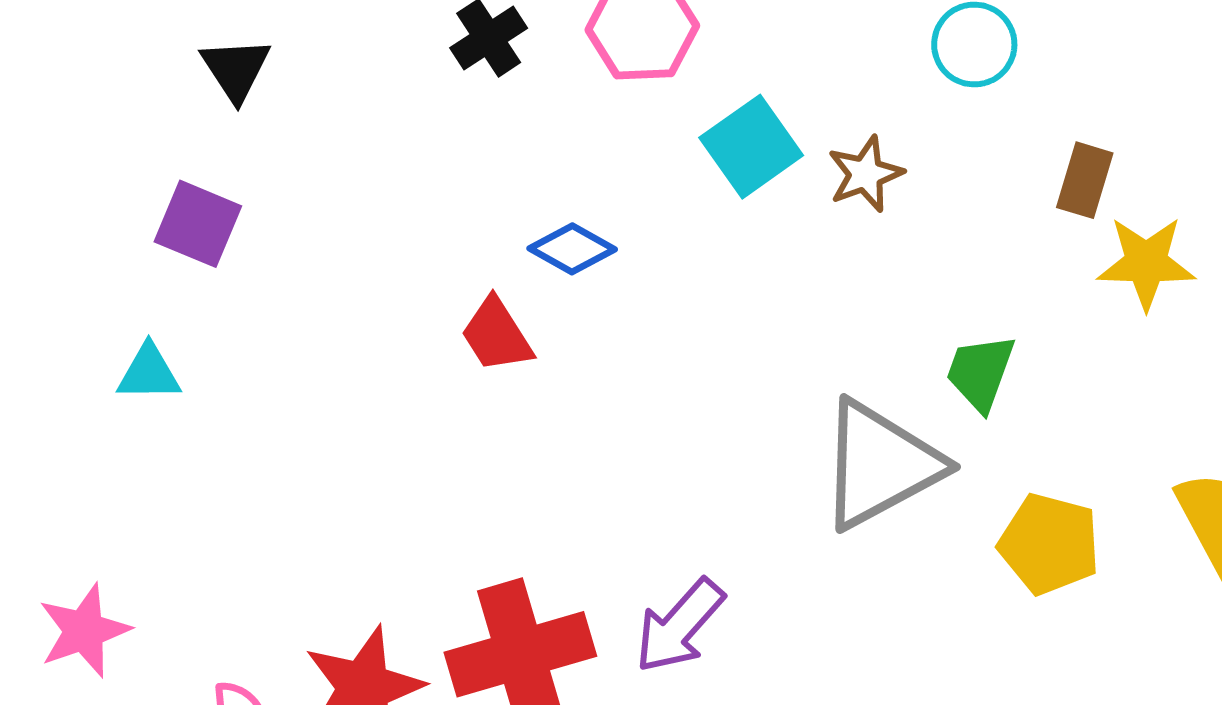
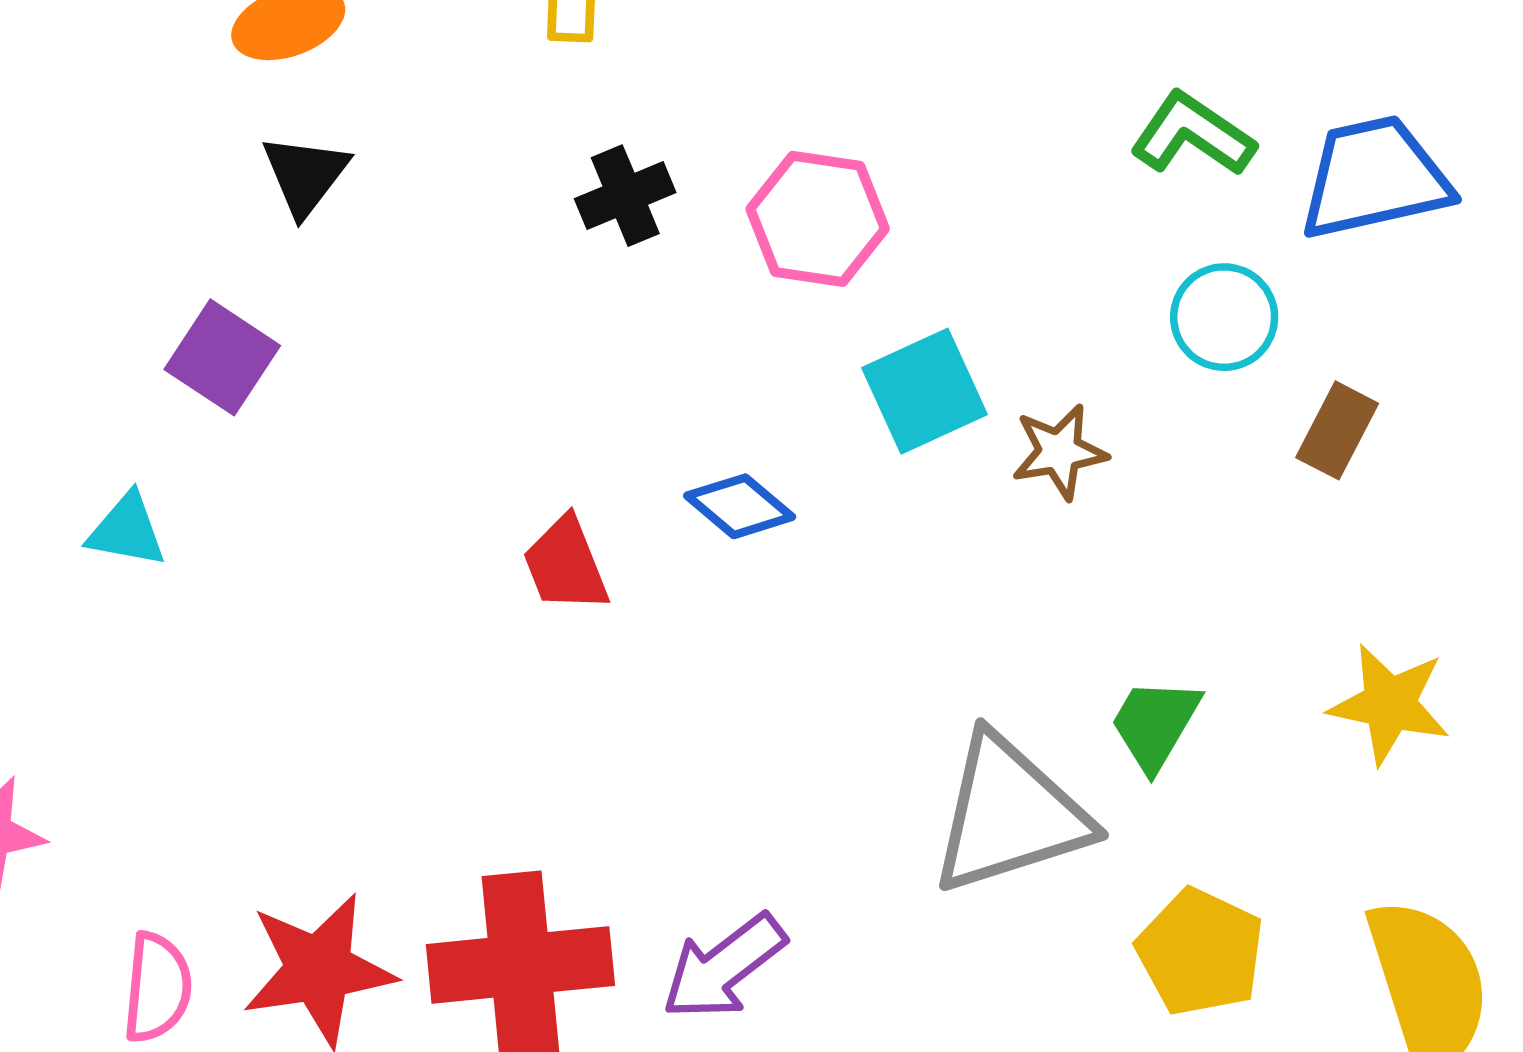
brown rectangle: (1085, 180) -> (1337, 430), moved
blue diamond: (572, 249) -> (740, 506), moved
yellow star: (1146, 263) -> (1390, 704), moved

